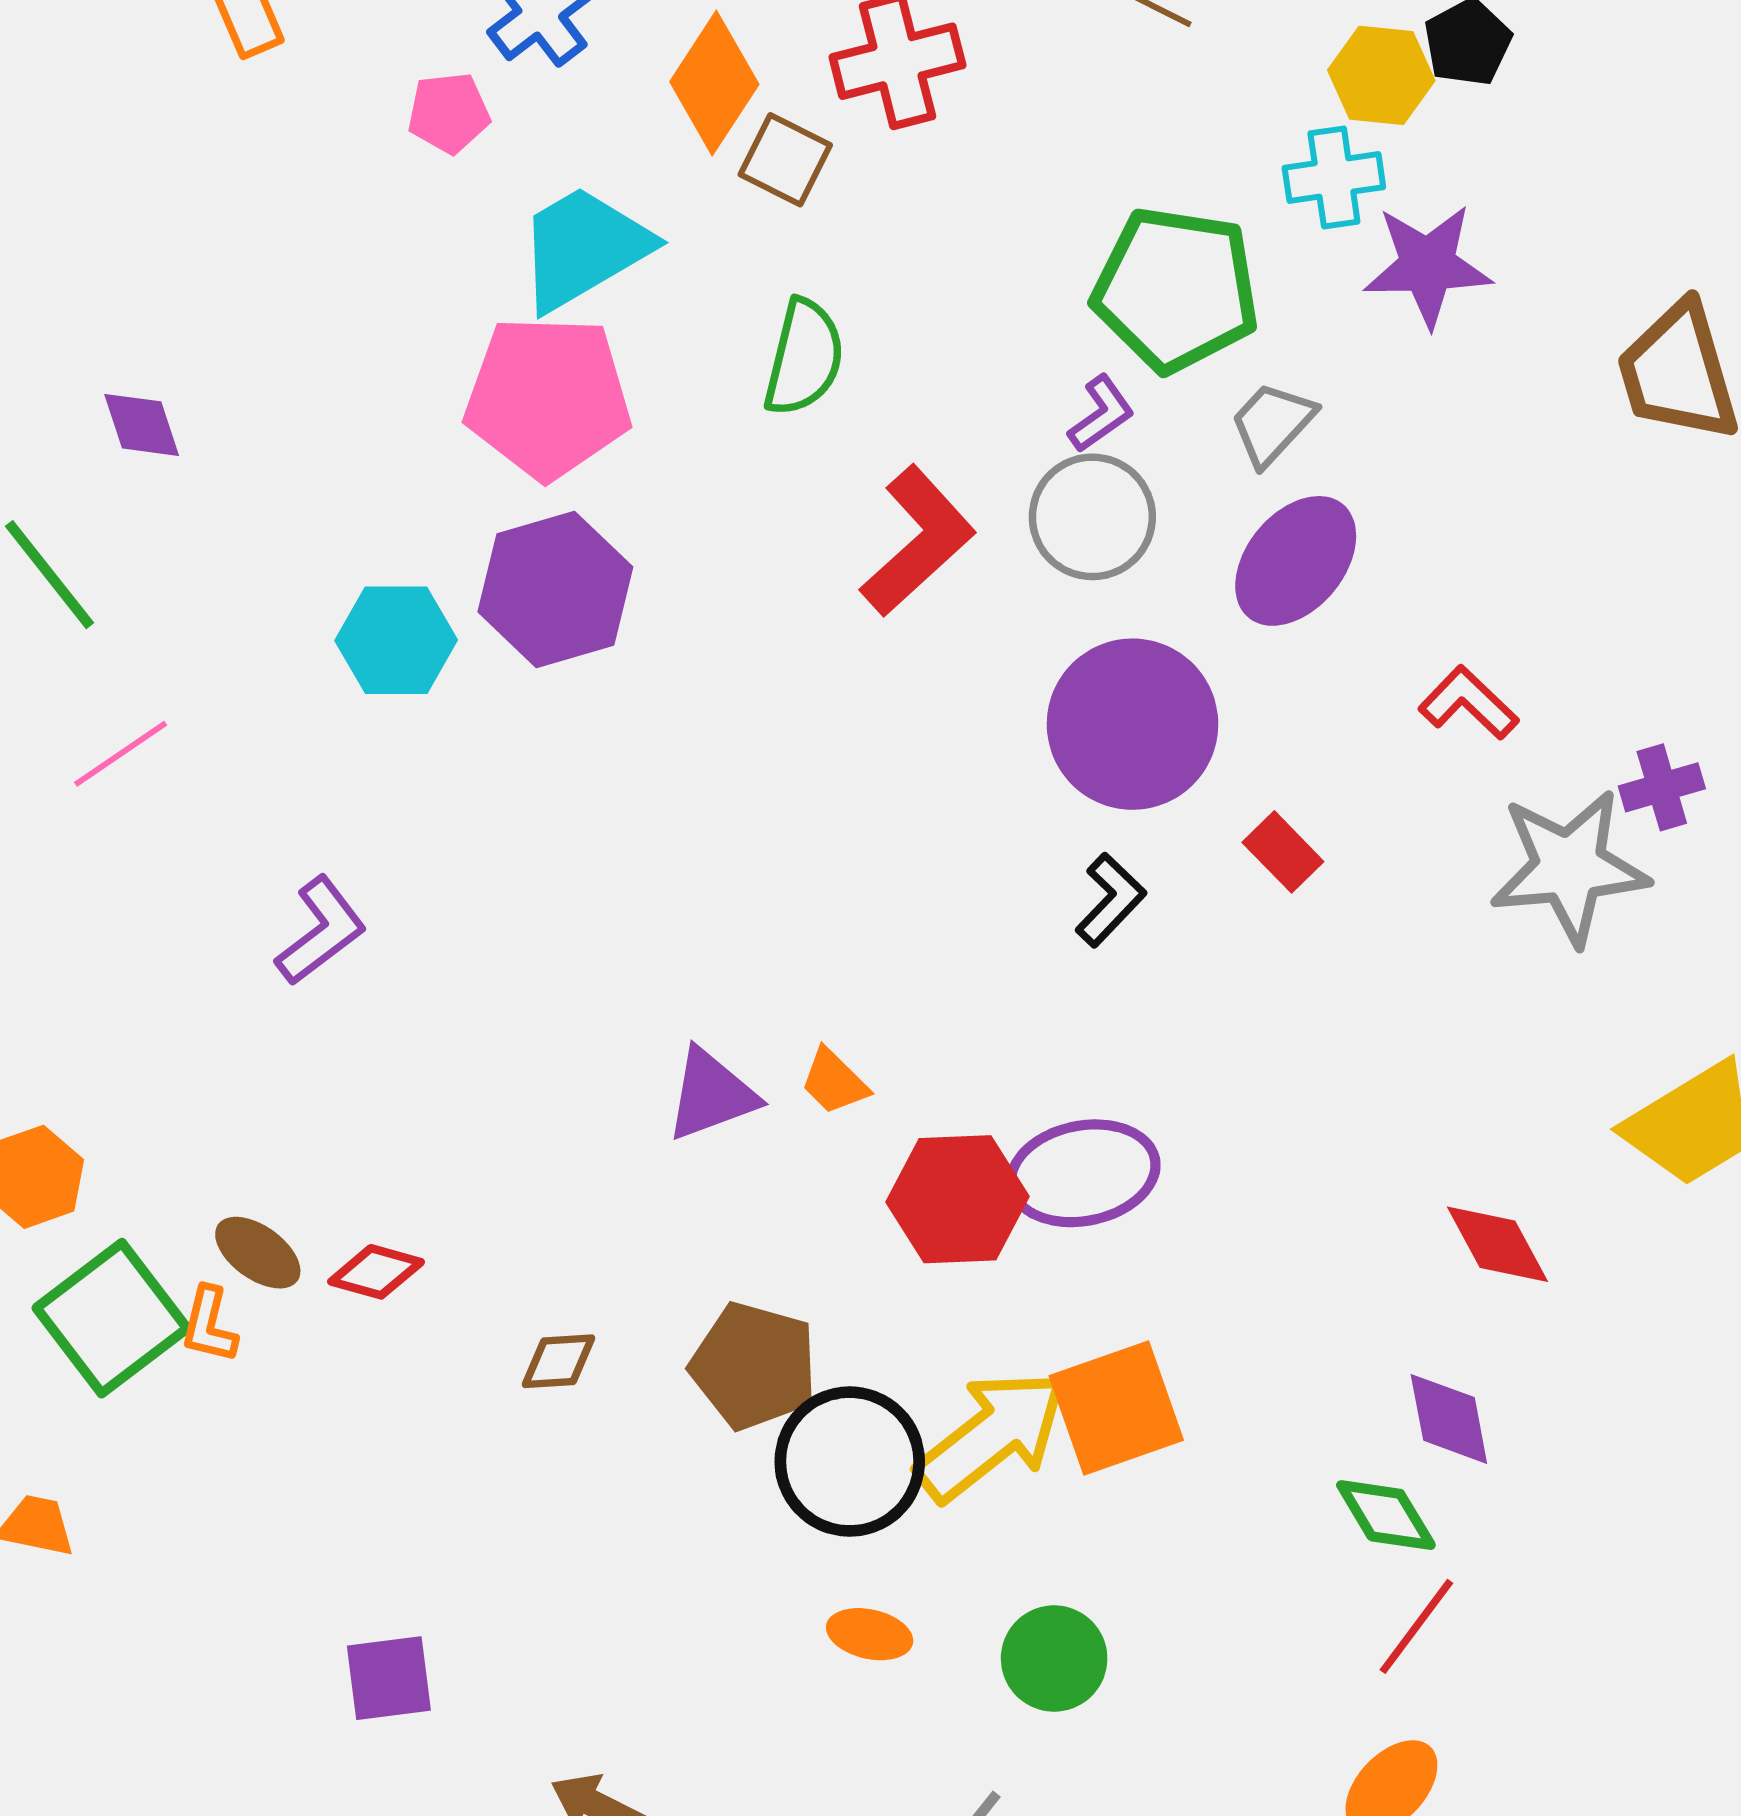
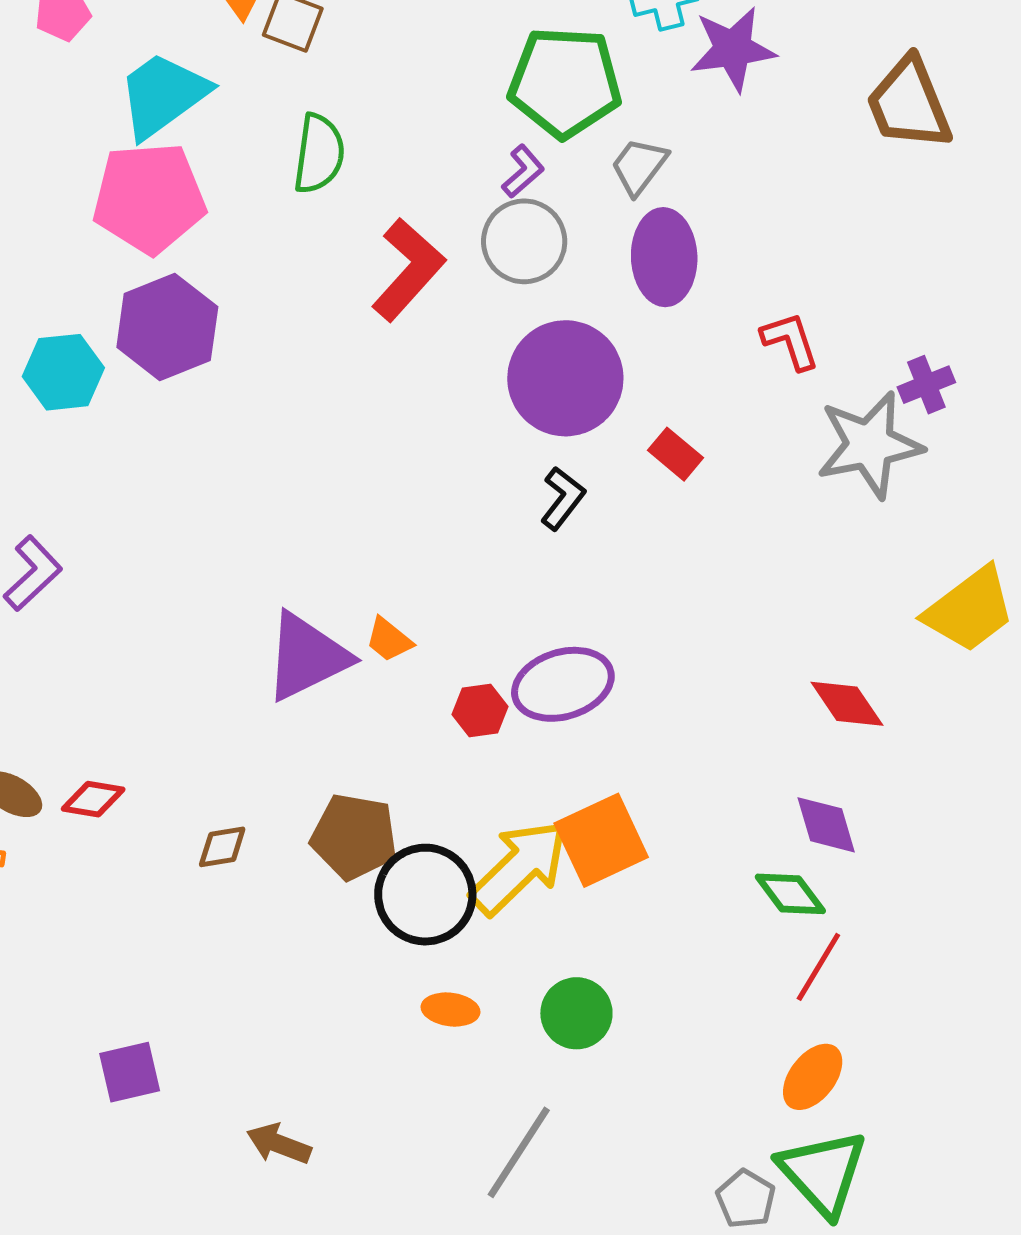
purple ellipse: (1296, 561) -> (664, 257), turned -36
red L-shape: (1468, 703) -> (790, 341), turned 34
purple triangle: (711, 1095) -> (307, 657), size x1.4
red hexagon: (957, 1199) -> (480, 710), size x0.6

